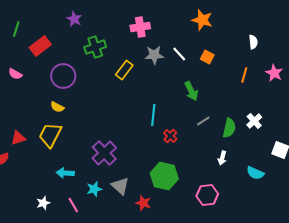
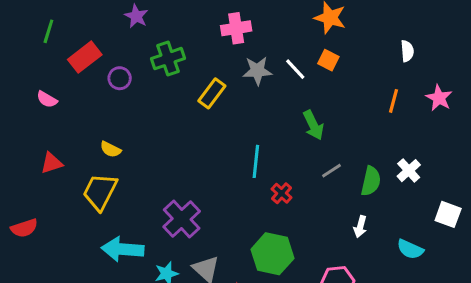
orange square: (207, 57) -> (328, 60), moved
purple circle: (63, 76) -> (120, 78), moved, size x0.6
red triangle: (18, 138) -> (51, 163), moved
cyan arrow: (65, 173) -> (123, 249), size x1.5

